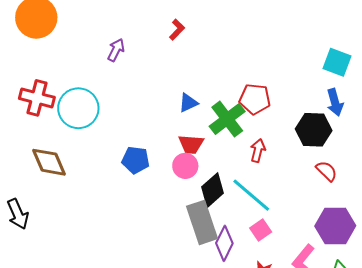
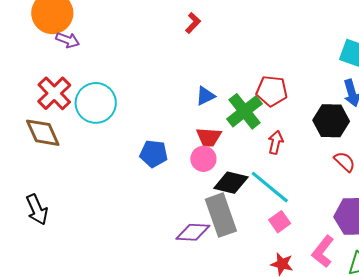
purple arrow: (116, 50) -> (68, 40), moved, turned 85
red cross: (37, 98) -> (54, 93), turned 32
brown diamond: (49, 162) -> (43, 133), moved
black diamond: (213, 190) -> (231, 183), turned 56
purple diamond: (224, 243) -> (193, 232), moved, turned 68

